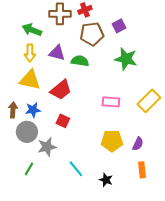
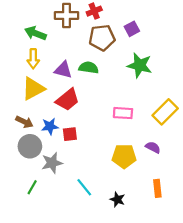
purple triangle: (57, 53) -> (63, 70), moved
yellow triangle: (30, 80) -> (33, 89), turned -40
brown arrow: (13, 110) -> (24, 122), moved, turned 112
blue star: (33, 110) -> (50, 126), moved
red square: (63, 121) -> (70, 134), turned -32
purple semicircle: (138, 144) -> (153, 147), moved, turned -88

